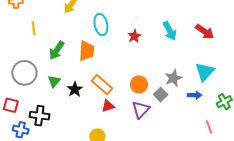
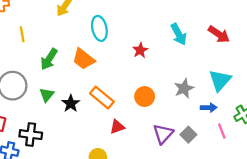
red star: (134, 36) -> (140, 50), moved
orange trapezoid: (87, 51) -> (84, 59), turned 125
gray square: (161, 95) -> (188, 135), moved
red triangle: (108, 106) -> (117, 127), moved
purple triangle: (141, 110) -> (163, 134), moved
pink line: (209, 127) -> (222, 131), moved

